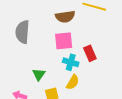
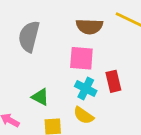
green triangle: (39, 75) -> (40, 97), turned -48
yellow semicircle: (73, 82) -> (83, 115), turned 84

